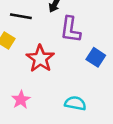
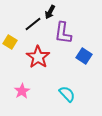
black line: (21, 16) -> (33, 24), moved, turned -48
cyan semicircle: (75, 103) -> (67, 94), turned 36

